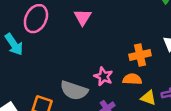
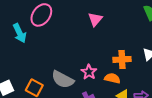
pink triangle: (83, 17) -> (95, 19), moved

